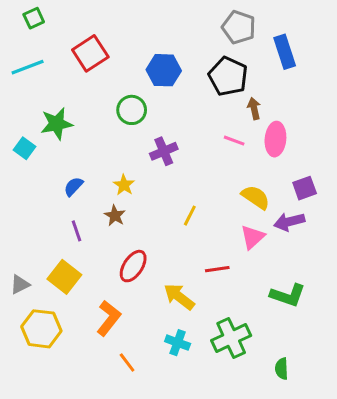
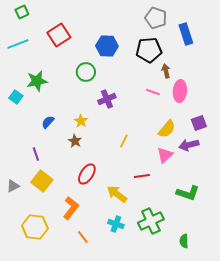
black pentagon: (228, 76) -> (149, 50), turned -30
yellow semicircle: (256, 197) -> (167, 129), turned 96
purple line: (77, 231) -> (36, 154), moved
yellow hexagon: (41, 329) -> (35, 227), moved

